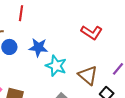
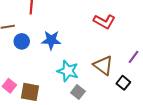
cyan star: (56, 66) -> (68, 71), moved

